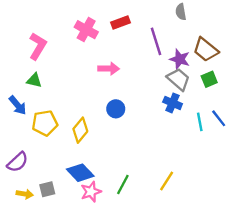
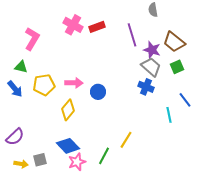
red rectangle: (120, 22) -> (97, 27), moved
pink arrow: (109, 69) -> (74, 83), moved
green triangle: (34, 80) -> (21, 67), moved
cyan line: (200, 122) -> (169, 115), moved
yellow pentagon: (45, 123) -> (44, 85), moved
yellow line: (167, 181) -> (126, 140), moved

